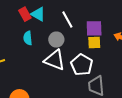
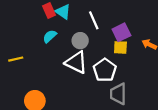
purple square: (94, 28) -> (121, 32), turned -30
cyan semicircle: (28, 38) -> (50, 36), turned 48

